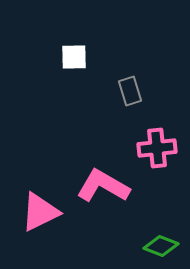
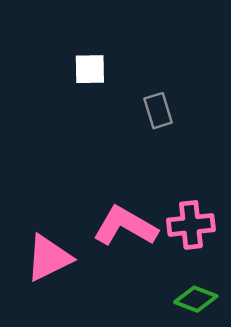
pink cross: (157, 148) -> (191, 225), moved

